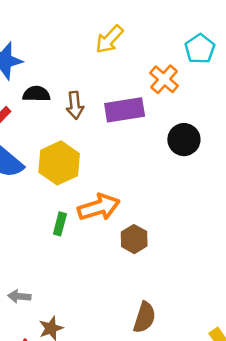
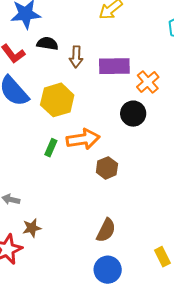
orange cross: (164, 79) -> (148, 82), moved
black circle: (184, 140) -> (133, 114), moved

